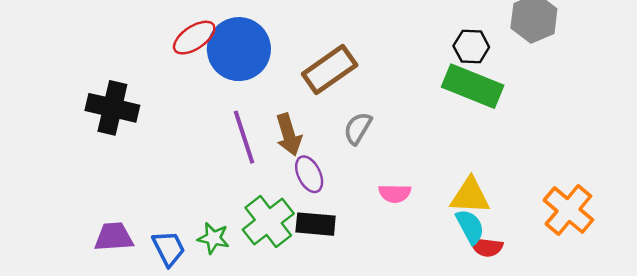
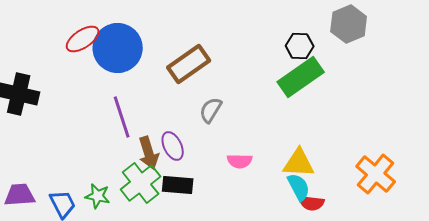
green rectangle: (473, 86) -> (301, 77), turned -57
brown arrow: (289, 135) -> (149, 153), moved

